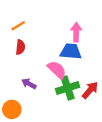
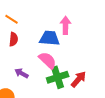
orange line: (18, 26) -> (12, 19), turned 64
blue trapezoid: (71, 51) -> (50, 38), moved

